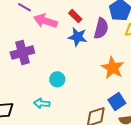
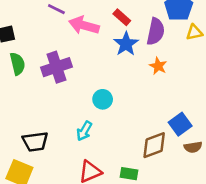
blue star: (78, 37) -> (126, 44), turned 30
orange star: (113, 68) -> (158, 66), moved, size x0.6
cyan arrow: (42, 103) -> (84, 131), turned -63

